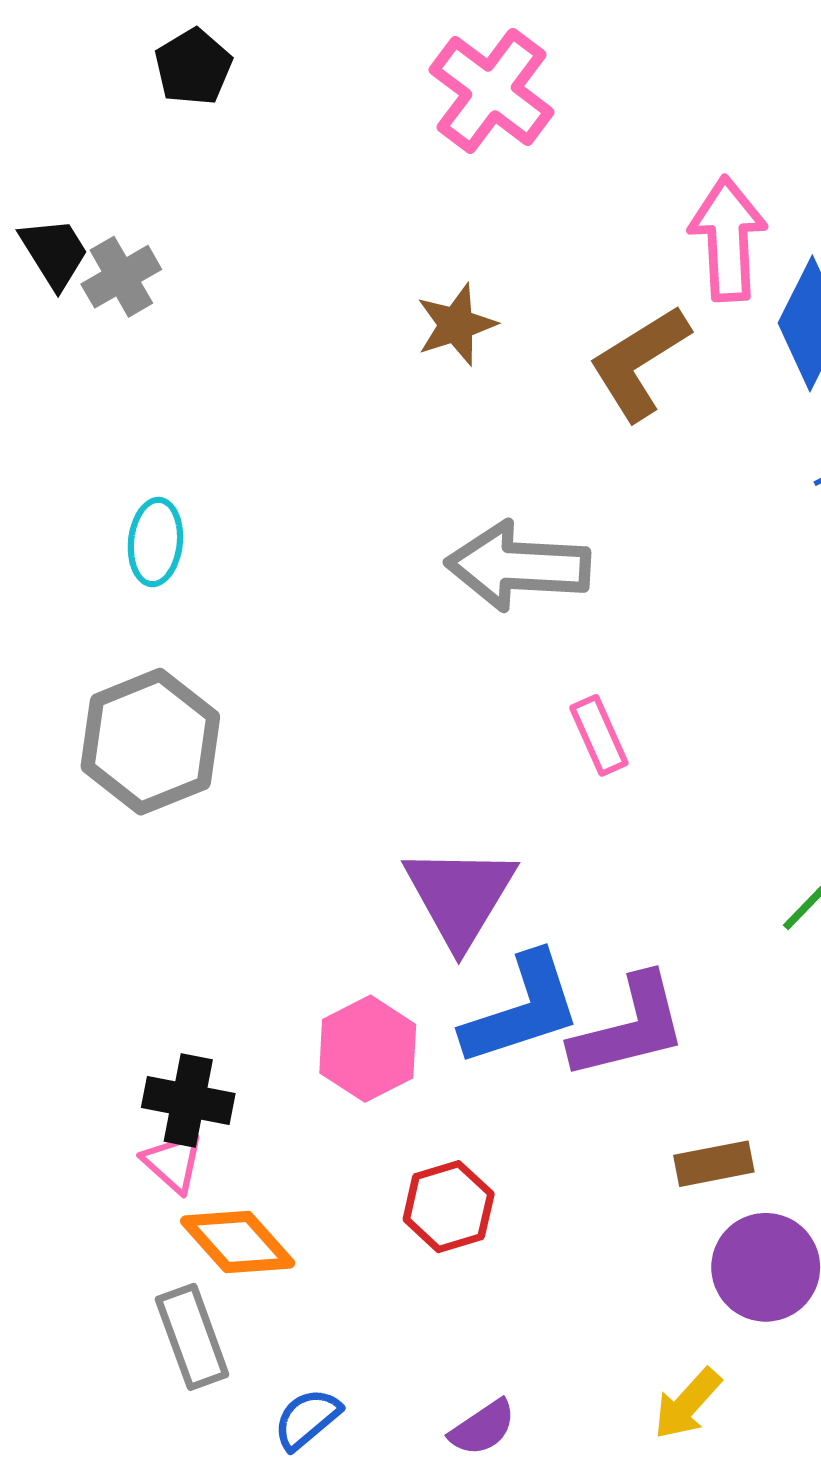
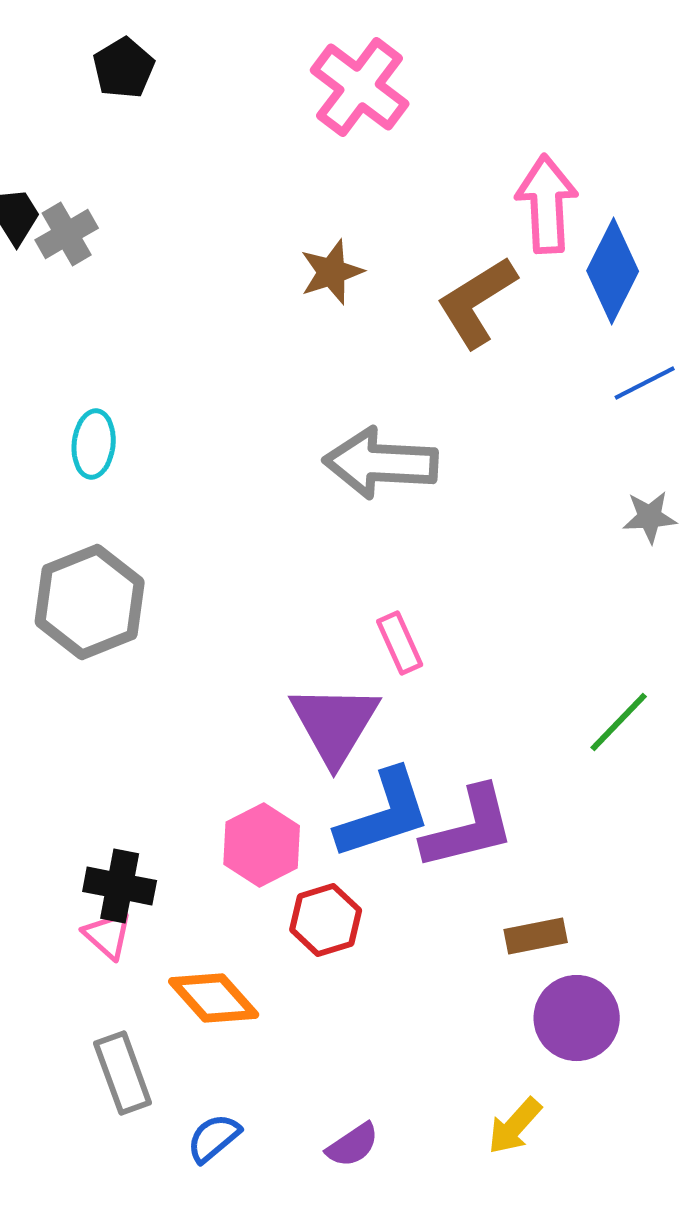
pink rectangle: (599, 735) -> (400, 643), moved
red hexagon: (449, 1207) -> (326, 920), moved
orange diamond: (238, 1242) -> (214, 998), moved

